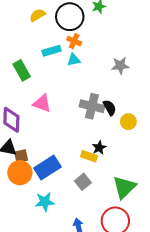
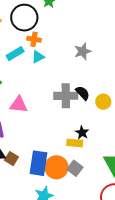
brown square: (21, 156) -> (11, 159), turned -32
blue rectangle: (47, 168) -> (39, 163), turned -35
orange circle: (20, 173) -> (56, 167), moved

